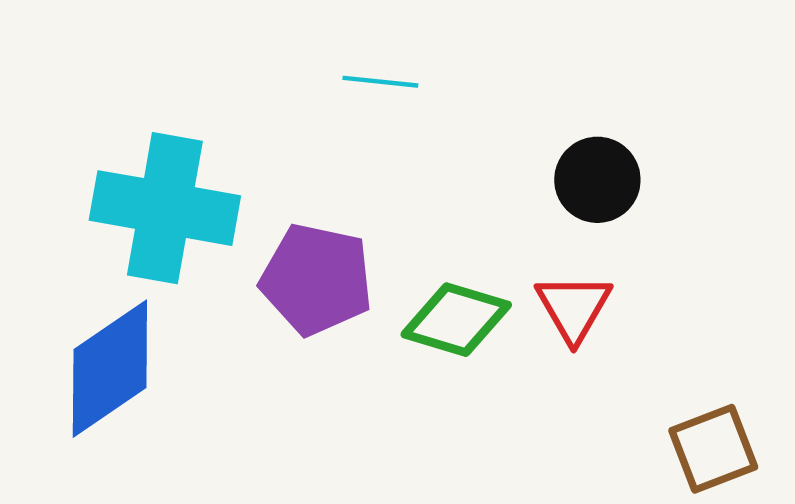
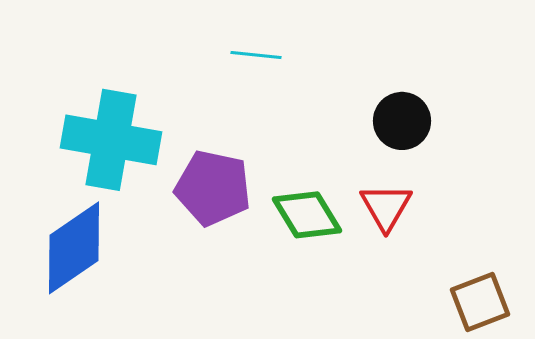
green diamond: (456, 320) -> (307, 215), turned 42

